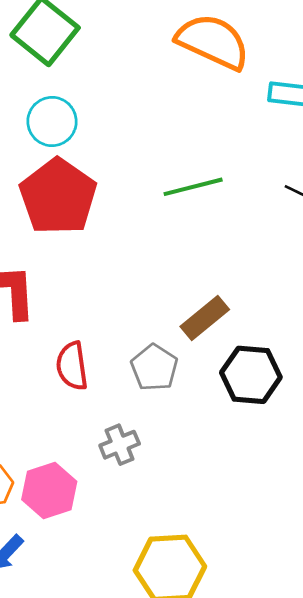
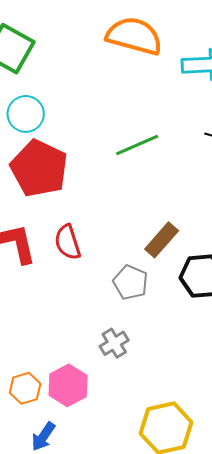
red semicircle: (72, 366) -> (68, 242), moved

